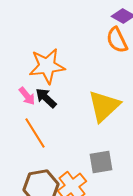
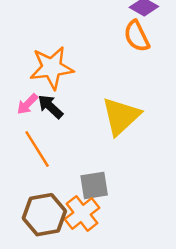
pink arrow: (27, 96) -> (27, 104), turned 84
gray square: (101, 162) -> (94, 185), moved

